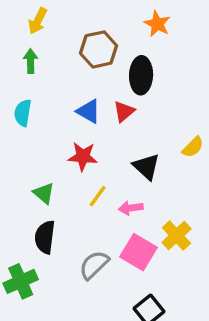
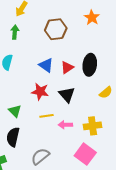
black ellipse: (141, 75) -> (90, 65), moved
black triangle: (146, 167) -> (67, 95), moved
yellow line: (98, 196) -> (47, 116), turned 40
yellow cross: (176, 236) -> (93, 126), moved, turned 30
pink square: (139, 252) -> (85, 154), moved

